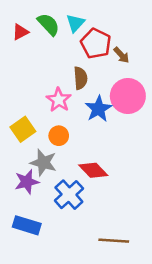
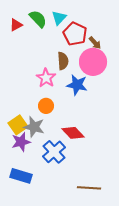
pink circle: (128, 96) -> (93, 62), moved
blue star: (98, 109) -> (77, 85), turned -30
yellow square: (23, 129) -> (18, 125), moved

